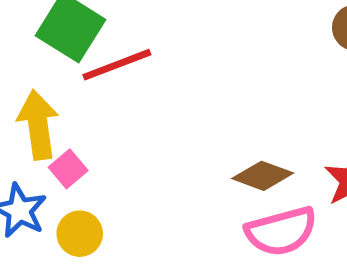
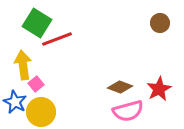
yellow circle: (80, 234) -> (41, 112), size x1.5

